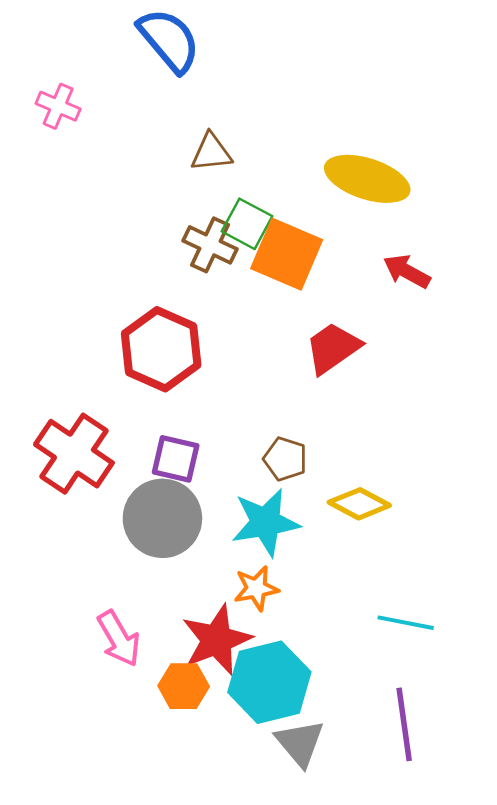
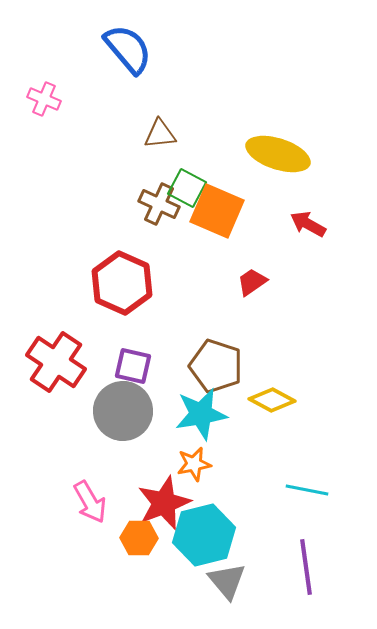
red trapezoid: (333, 348) -> (252, 282), size x0.7
brown pentagon: (285, 459) -> (216, 366), size x1.6

